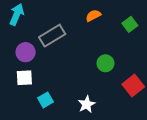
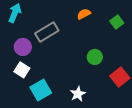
white square: (24, 78) -> (22, 70), turned 35
cyan square: (46, 100) -> (41, 90), size x1.5

